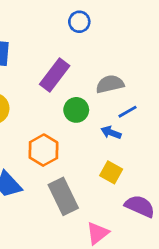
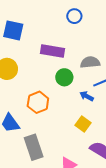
purple rectangle: (55, 75) -> (52, 51), turned 55
gray rectangle: (63, 196) -> (34, 147), moved

